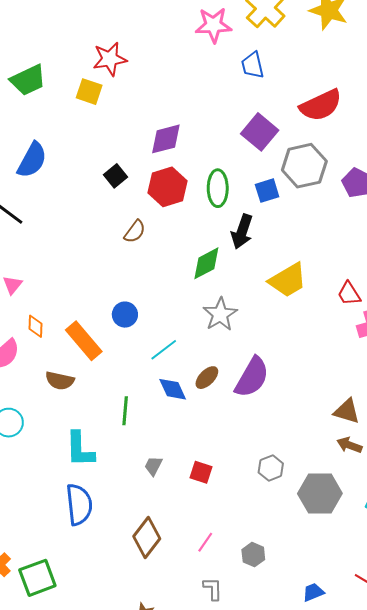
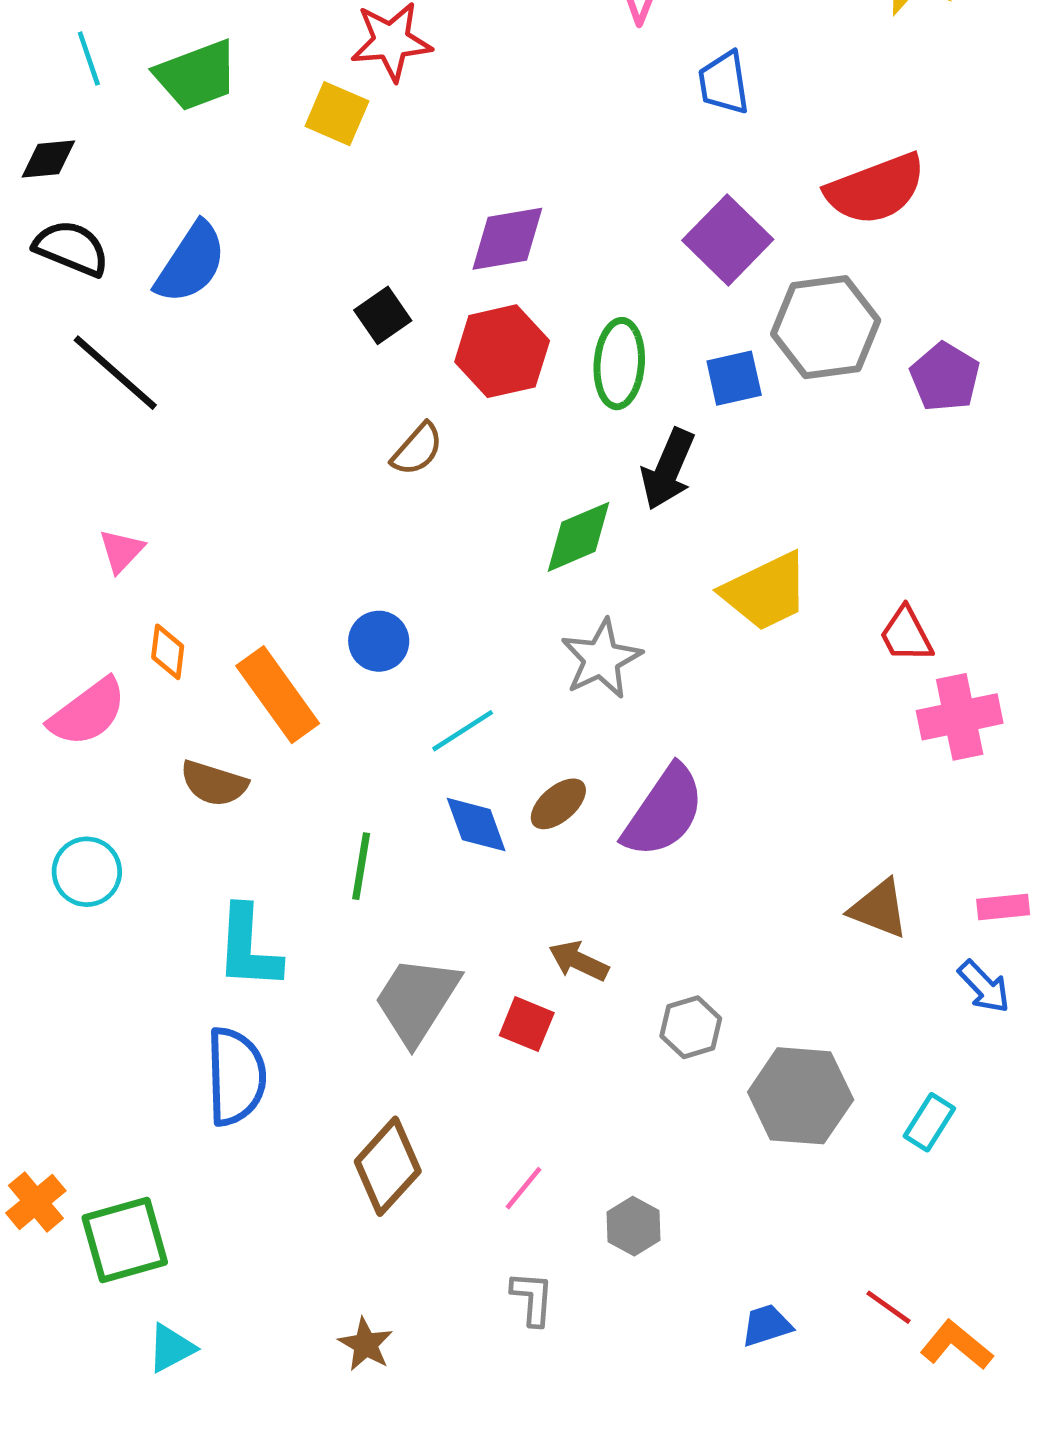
brown arrow: (349, 445) -> (579, 961), moved
gray trapezoid: (153, 466) -> (417, 1000), size x2.0

